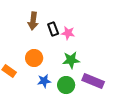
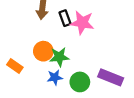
pink star: (68, 33) -> (82, 23), size x1.5
green star: (71, 60) -> (59, 57), moved

